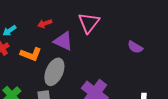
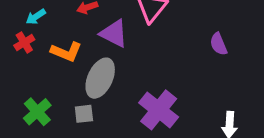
purple semicircle: (135, 47) -> (219, 44), turned 35

